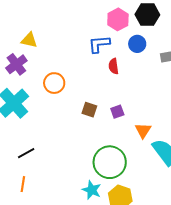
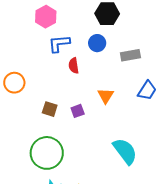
pink hexagon: (118, 19) -> (46, 17), moved
orange triangle: (143, 131) -> (106, 96), moved
green circle: (110, 162) -> (47, 153), moved

